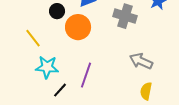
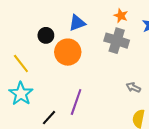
gray arrow: (141, 61) -> (133, 87), size x0.6
cyan star: (47, 67) -> (21, 94), moved, turned 30

